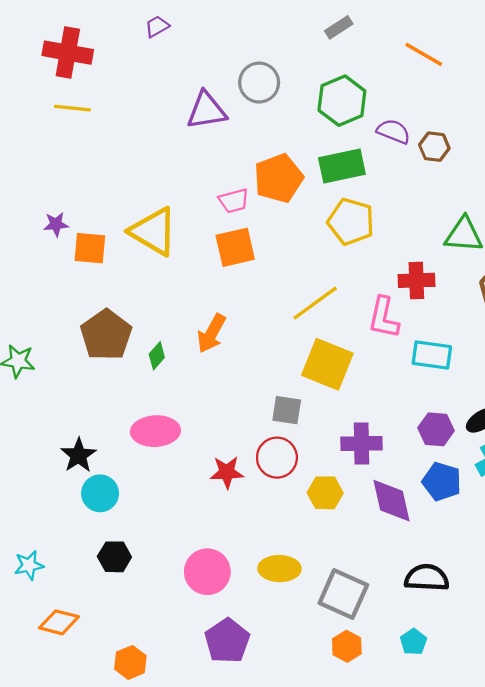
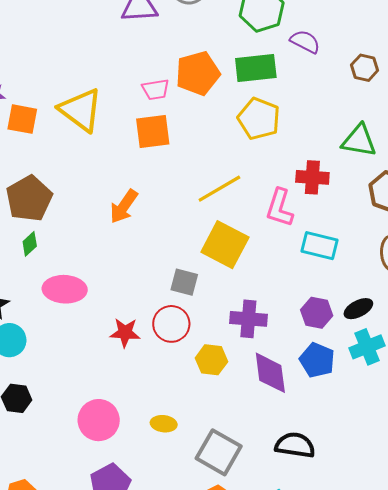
brown hexagon: (434, 147) -> (365, 68), moved
green diamond: (157, 356) -> (30, 244), moved
yellow ellipse: (279, 569) -> (164, 424), size x0.7

